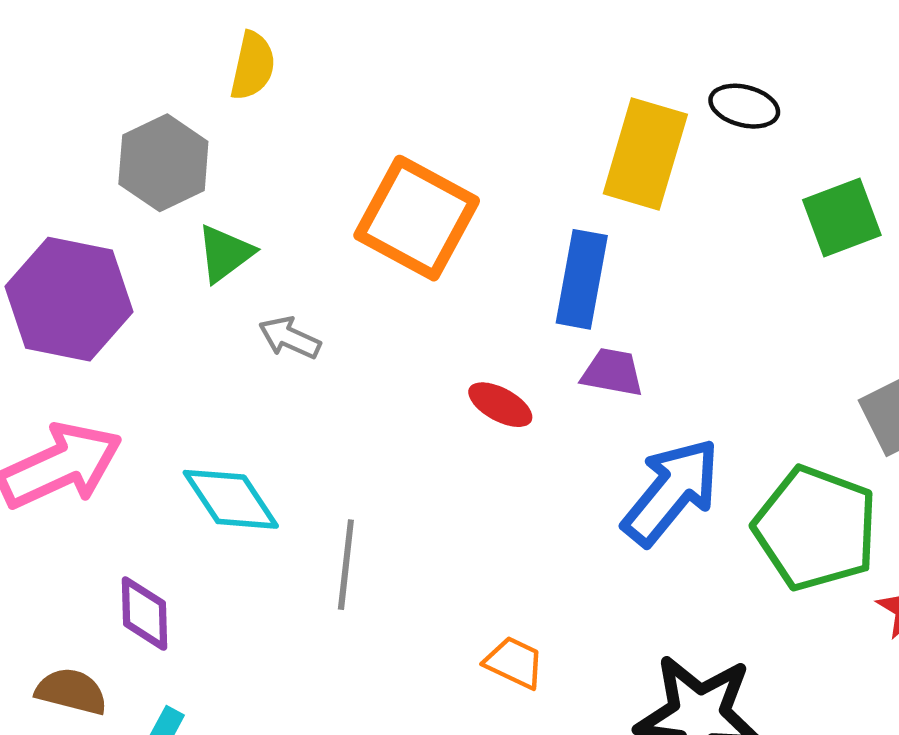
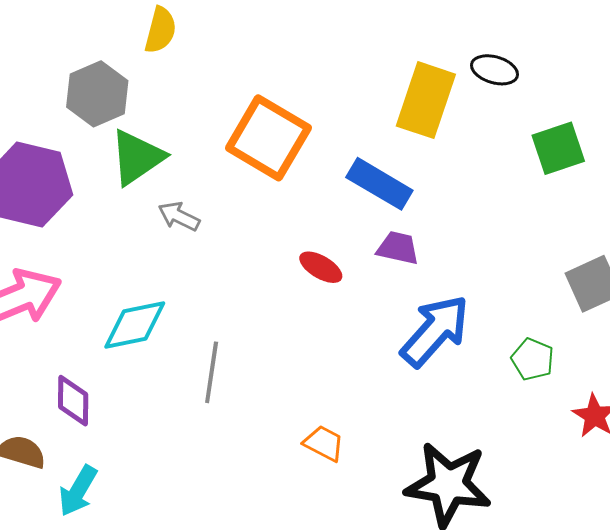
green triangle: (225, 253) -> (137, 157), size x1.4
blue rectangle: (582, 279) -> (379, 184), turned -72
cyan diamond: (231, 499) -> (135, 325), turned -70
green pentagon: (816, 528) -> (533, 359), size x0.5

